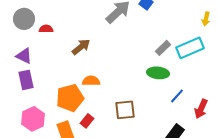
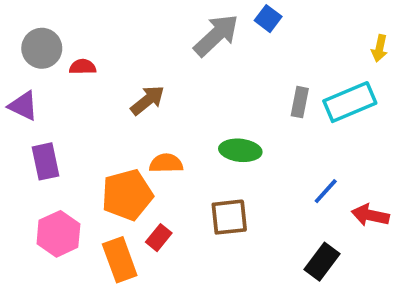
gray rectangle: (163, 48) -> (300, 102), turned -35
purple triangle: (24, 56) -> (23, 106), moved
green ellipse: (158, 73) -> (240, 150), moved
red arrow: (201, 109) -> (370, 215), turned 78

